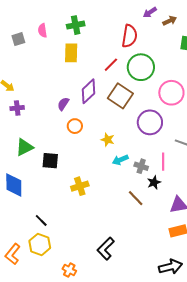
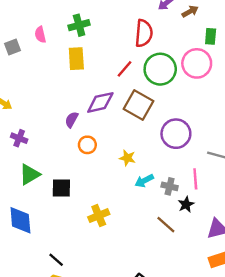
purple diamond: (88, 91) -> (100, 102), turned 35
pink circle: (171, 93) -> (197, 63), moved
purple cross: (17, 108) -> (19, 138), moved, turned 32

